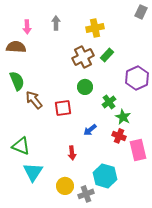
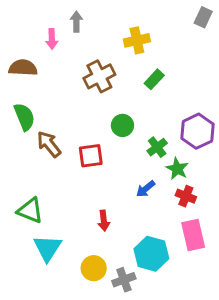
gray arrow: (56, 23) -> (76, 22), moved
pink arrow: (27, 27) -> (52, 39), moved
brown cross: (83, 57) -> (99, 76), moved
purple hexagon: (137, 78) -> (197, 131), moved
blue arrow: (90, 130) -> (146, 189), moved
red cross: (119, 136) -> (186, 196), moved
pink rectangle: (138, 150) -> (193, 235), moved

